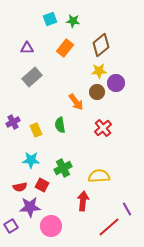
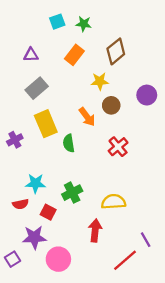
yellow star: (99, 71) -> (100, 81), moved
purple circle: (116, 83) -> (147, 95), moved
yellow rectangle: (36, 130) -> (46, 124), moved, size x1.6
red semicircle: (20, 187) -> (21, 204), moved

